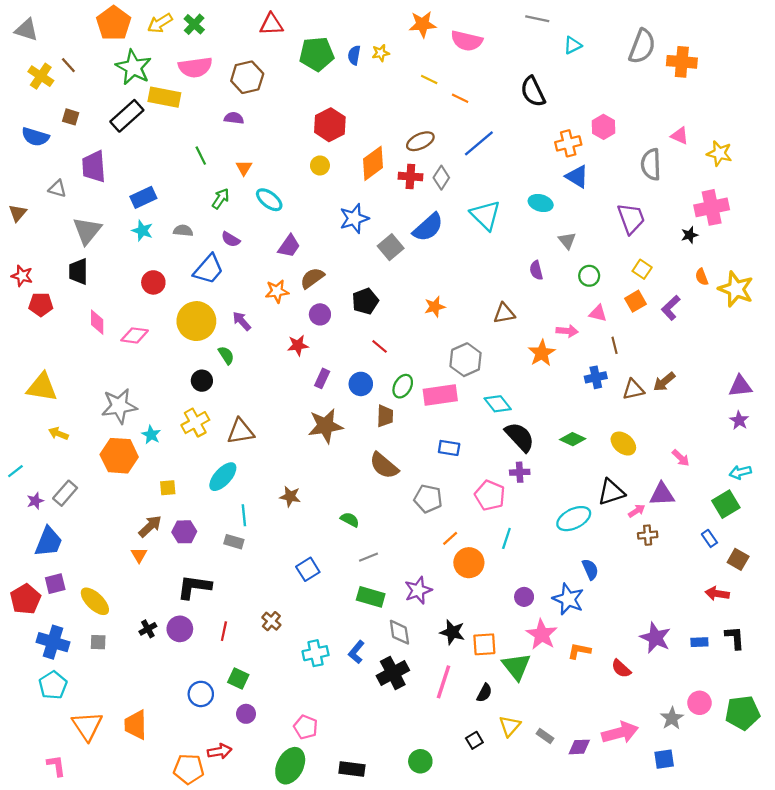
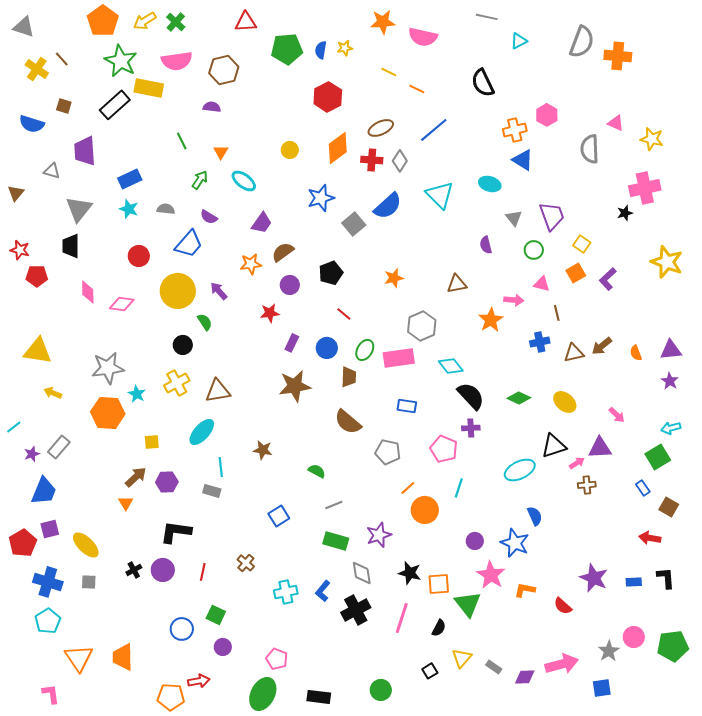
red hexagon: (330, 125) -> (328, 97), moved
purple trapezoid: (631, 218) -> (552, 216), moved
orange semicircle: (702, 277) -> (636, 353), moved

